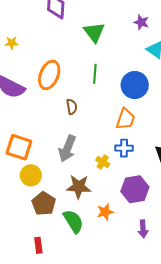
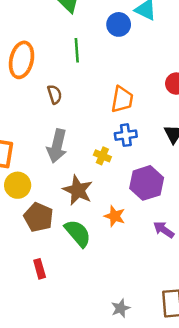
blue circle: (135, 85) -> (119, 24), moved, size x0.7
brown star: (79, 187) -> (78, 190), turned 30
orange star: (105, 212) -> (115, 216), turned -30
purple arrow: (143, 229) -> (164, 230), turned 138

